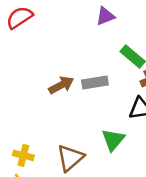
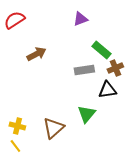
gray rectangle: (95, 83) -> (84, 70), moved
brown arrow: (61, 85) -> (36, 54), moved

